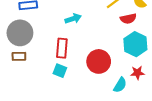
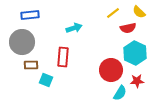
brown rectangle: (19, 56) -> (31, 65), moved
red circle: (99, 61) -> (111, 70), moved
cyan square: (60, 71) -> (46, 80), moved

